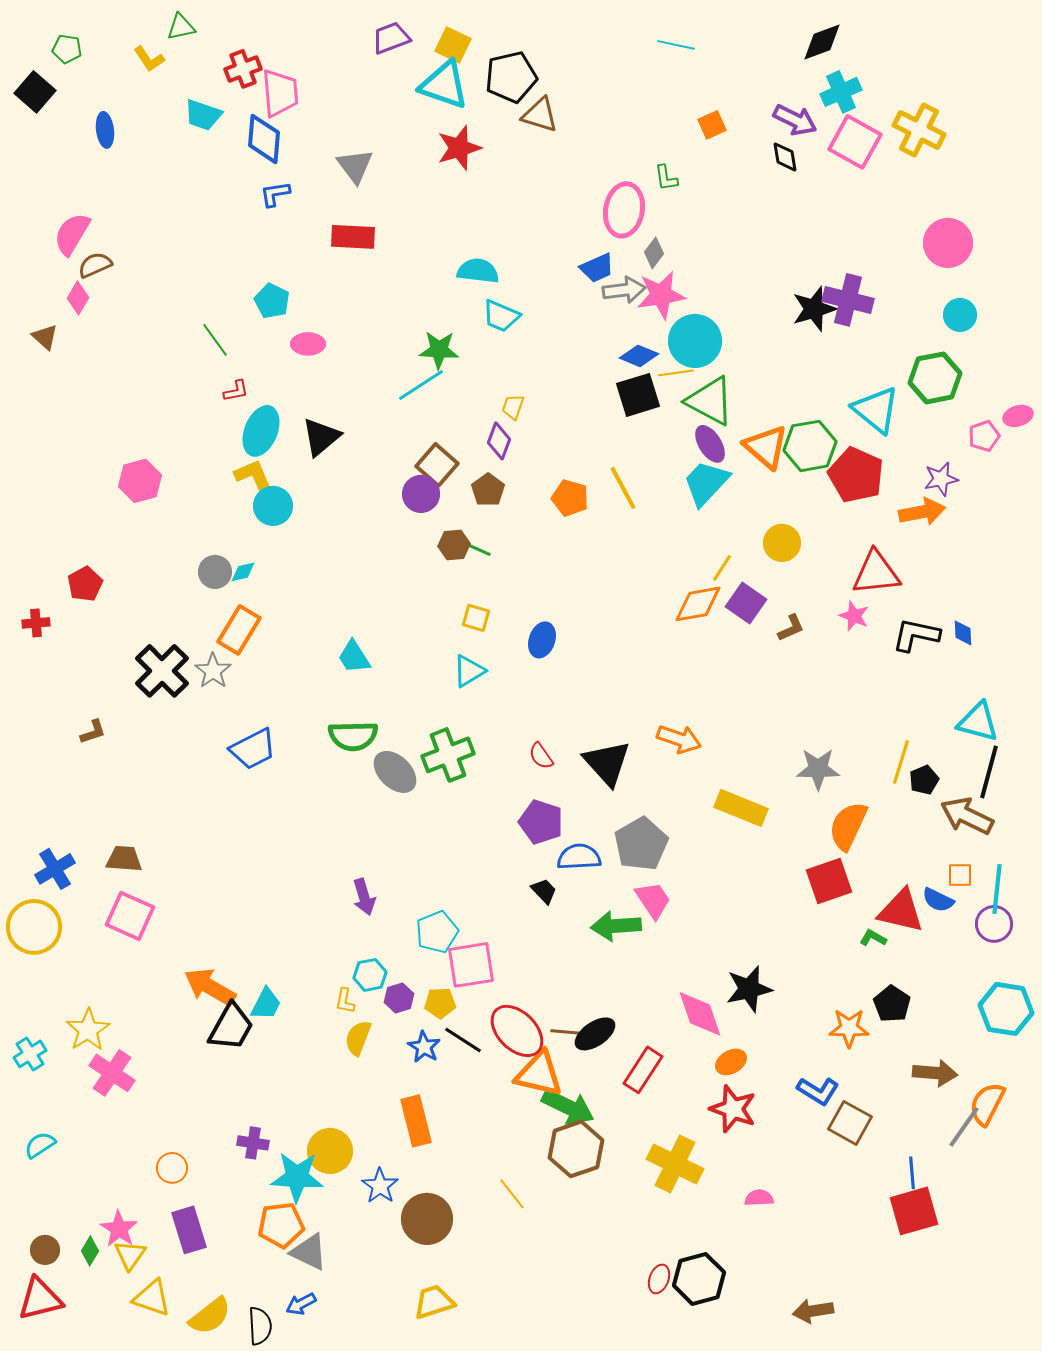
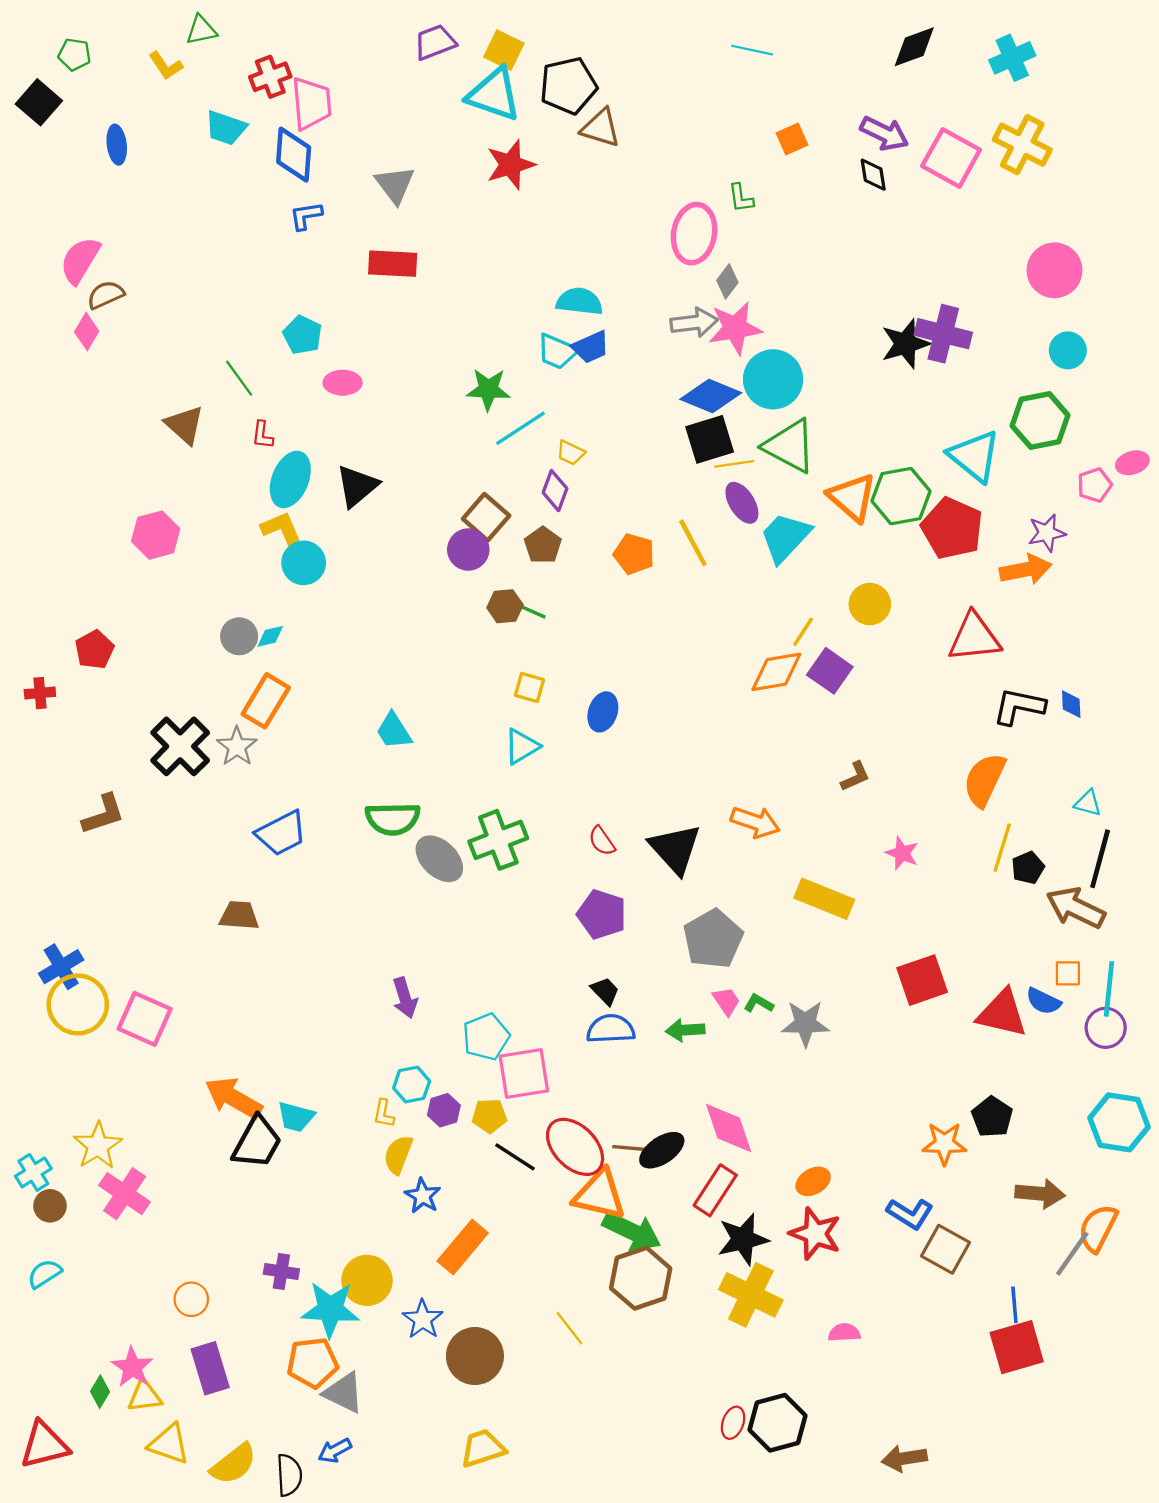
cyan cross: (841, 92) -> (1012, 58), moved
blue trapezoid: (597, 268) -> (591, 347), moved
cyan semicircle: (478, 271) -> (580, 301), moved
brown triangle: (45, 337) -> (185, 425), moved, size x1.4
blue diamond: (639, 356) -> (711, 396), size x1.4
yellow line: (676, 373) -> (734, 464), moved
cyan line: (421, 385) -> (521, 428), moved
red L-shape: (236, 391) -> (262, 435), turned 108
yellow trapezoid: (513, 407) -> (571, 453), turned -84
purple ellipse: (710, 444) -> (742, 503), moved
pink star: (854, 616) -> (902, 853), moved
brown L-shape: (791, 628) -> (855, 776), moved
cyan triangle: (978, 722) -> (1088, 803), size x0.6
brown L-shape: (93, 732) -> (103, 814), size x1.5
gray star: (818, 769) -> (805, 1023), moved
orange semicircle: (848, 826) -> (984, 780), moved
blue semicircle: (579, 857) -> (611, 1029), moved
brown trapezoid: (124, 859) -> (239, 916), moved
pink trapezoid: (653, 900) -> (726, 1001), size x0.7
green arrow: (616, 926) -> (685, 1030), size x0.7
yellow circle: (34, 927) -> (78, 1004), moved
green L-shape: (873, 938) -> (759, 1003), moved
black star: (749, 989) -> (743, 1239), moved
cyan trapezoid: (266, 1004) -> (296, 1117), turned 78
pink diamond: (700, 1014) -> (729, 1128), moved
blue star: (424, 1047) -> (423, 1196), moved
orange rectangle: (416, 1121) -> (463, 1247), turned 54
brown circle: (45, 1250) -> (50, 1206), moved
yellow triangle: (130, 1255) -> (145, 1396), turned 48

